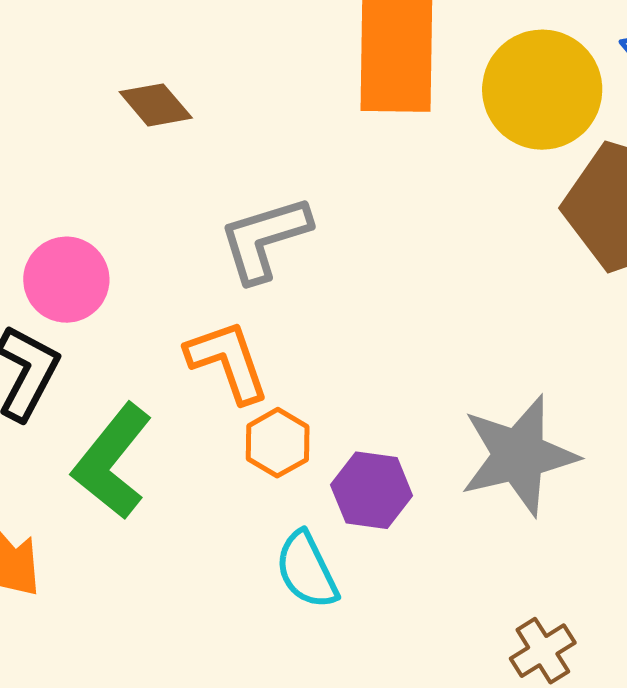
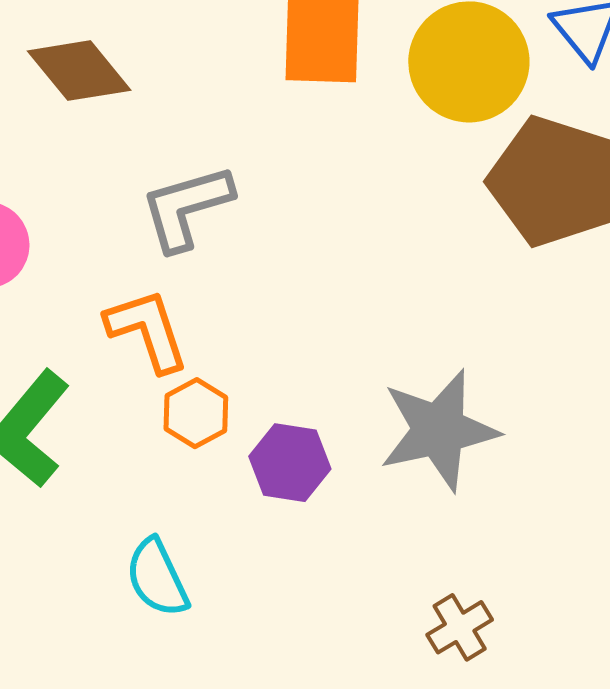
brown diamond: (156, 105) -> (79, 71), size x1.4
cyan semicircle: (307, 570) -> (157, 578), moved

